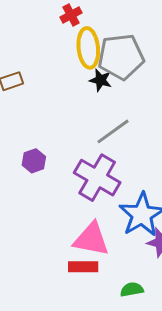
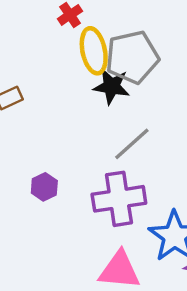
black star: (101, 80) -> (111, 86), size x1.4
purple cross: (97, 178) -> (119, 199), turned -33

